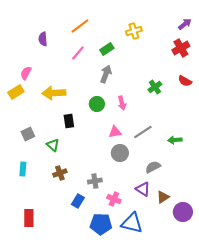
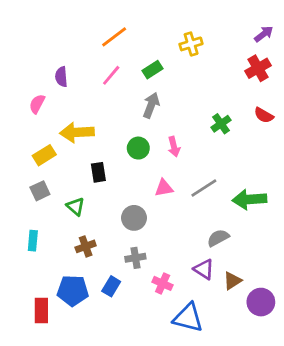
purple semicircle: (43, 39) -> (61, 77), moved
yellow rectangle: (16, 92) -> (44, 155), moved
green arrow: (175, 140) -> (249, 199), size x1.6
gray circle: (120, 153) -> (134, 218), moved
blue pentagon: (101, 224) -> (73, 291), moved

